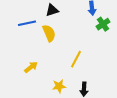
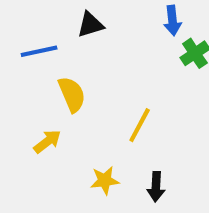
yellow semicircle: (49, 33) -> (72, 94), moved

